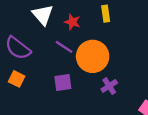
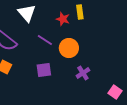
red star: (72, 22) -> (63, 19), moved
orange circle: (93, 56) -> (69, 48), size x0.7

